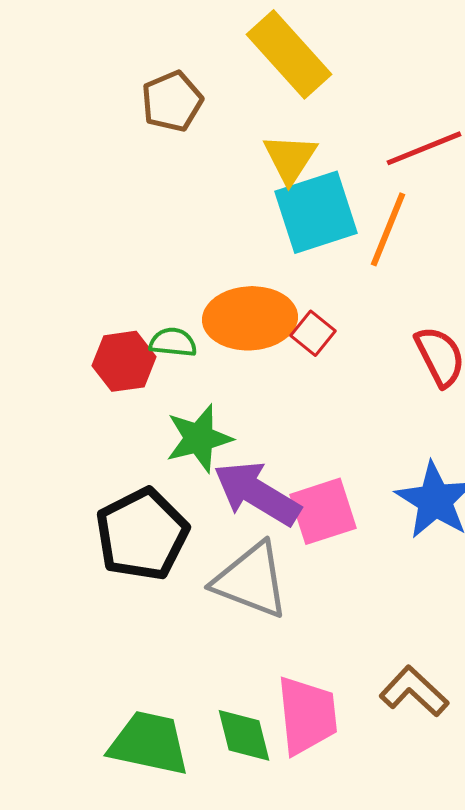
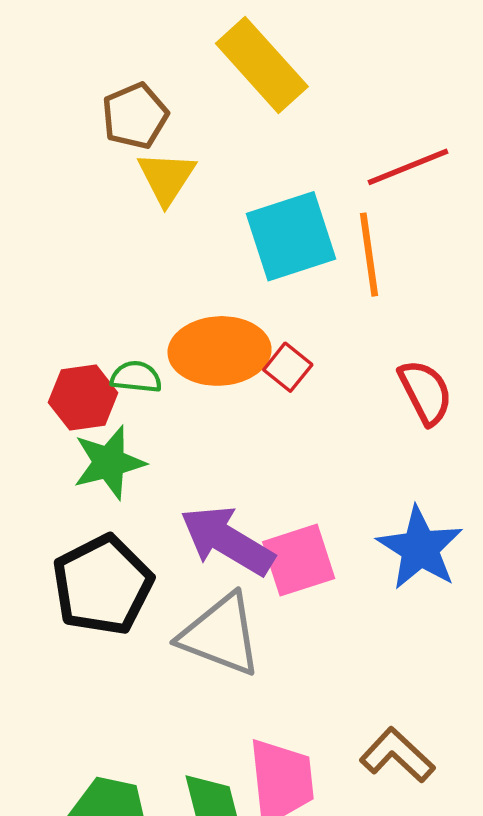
yellow triangle: (290, 158) -> (166, 178), moved
orange line: (388, 229) -> (369, 255), turned -30
green star: (199, 438) -> (109, 463), moved

